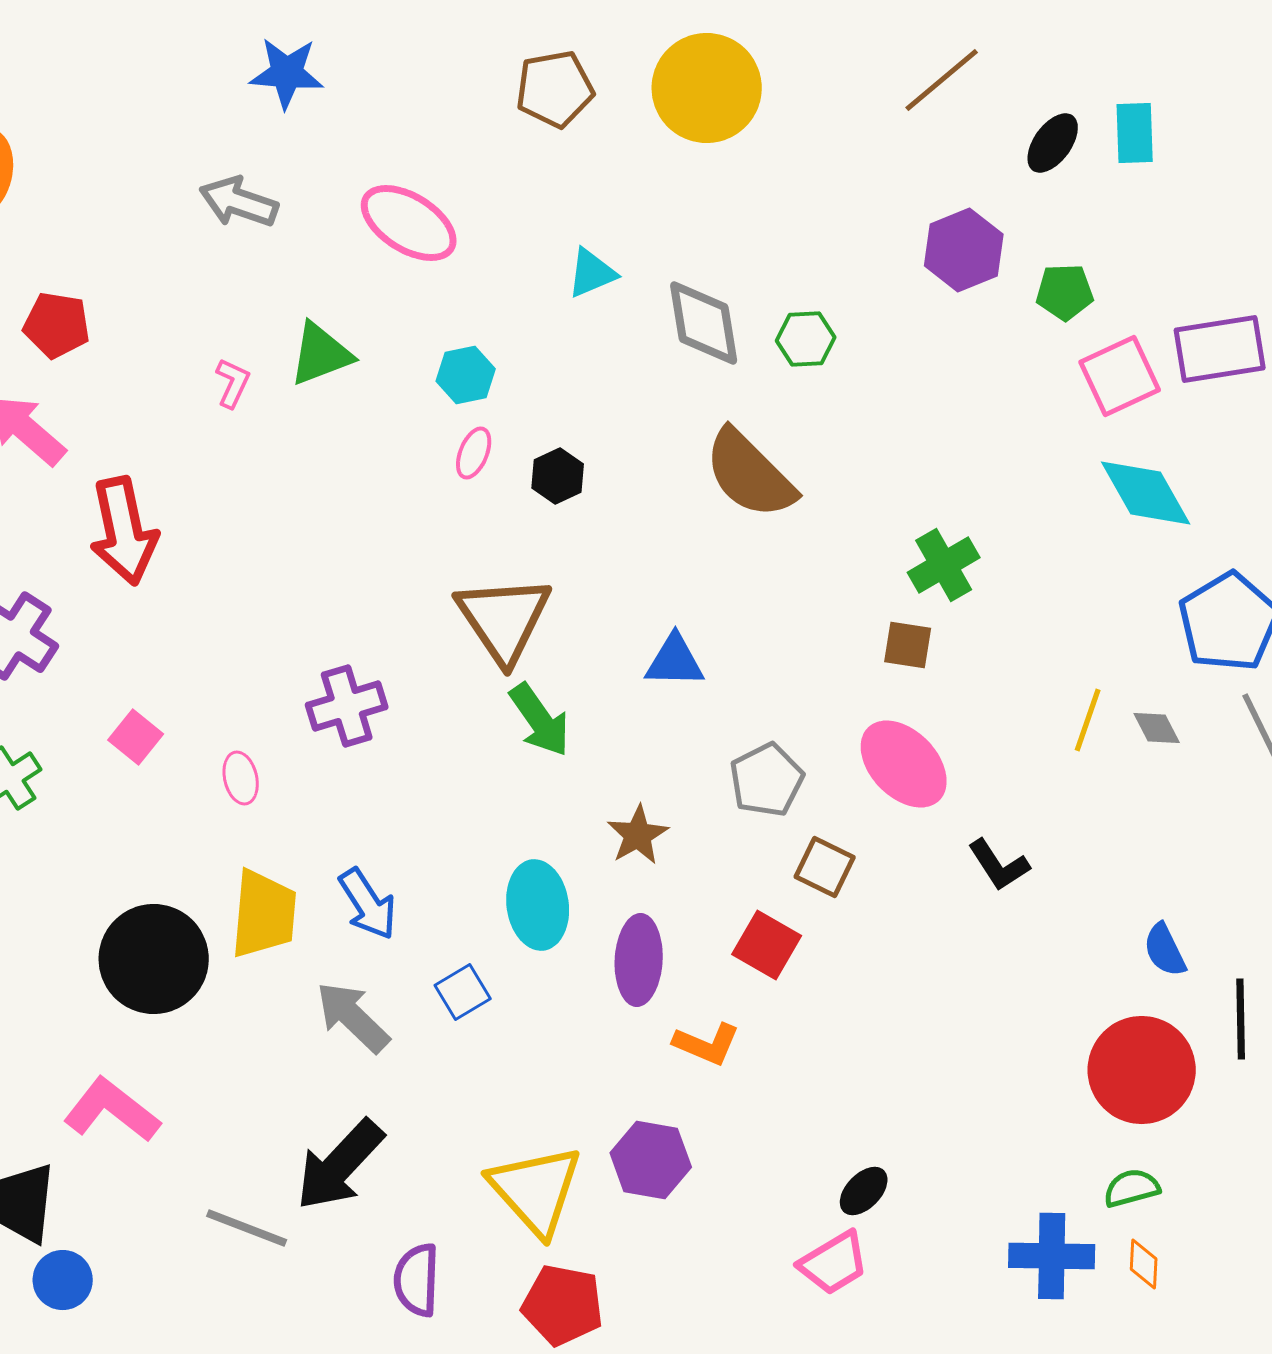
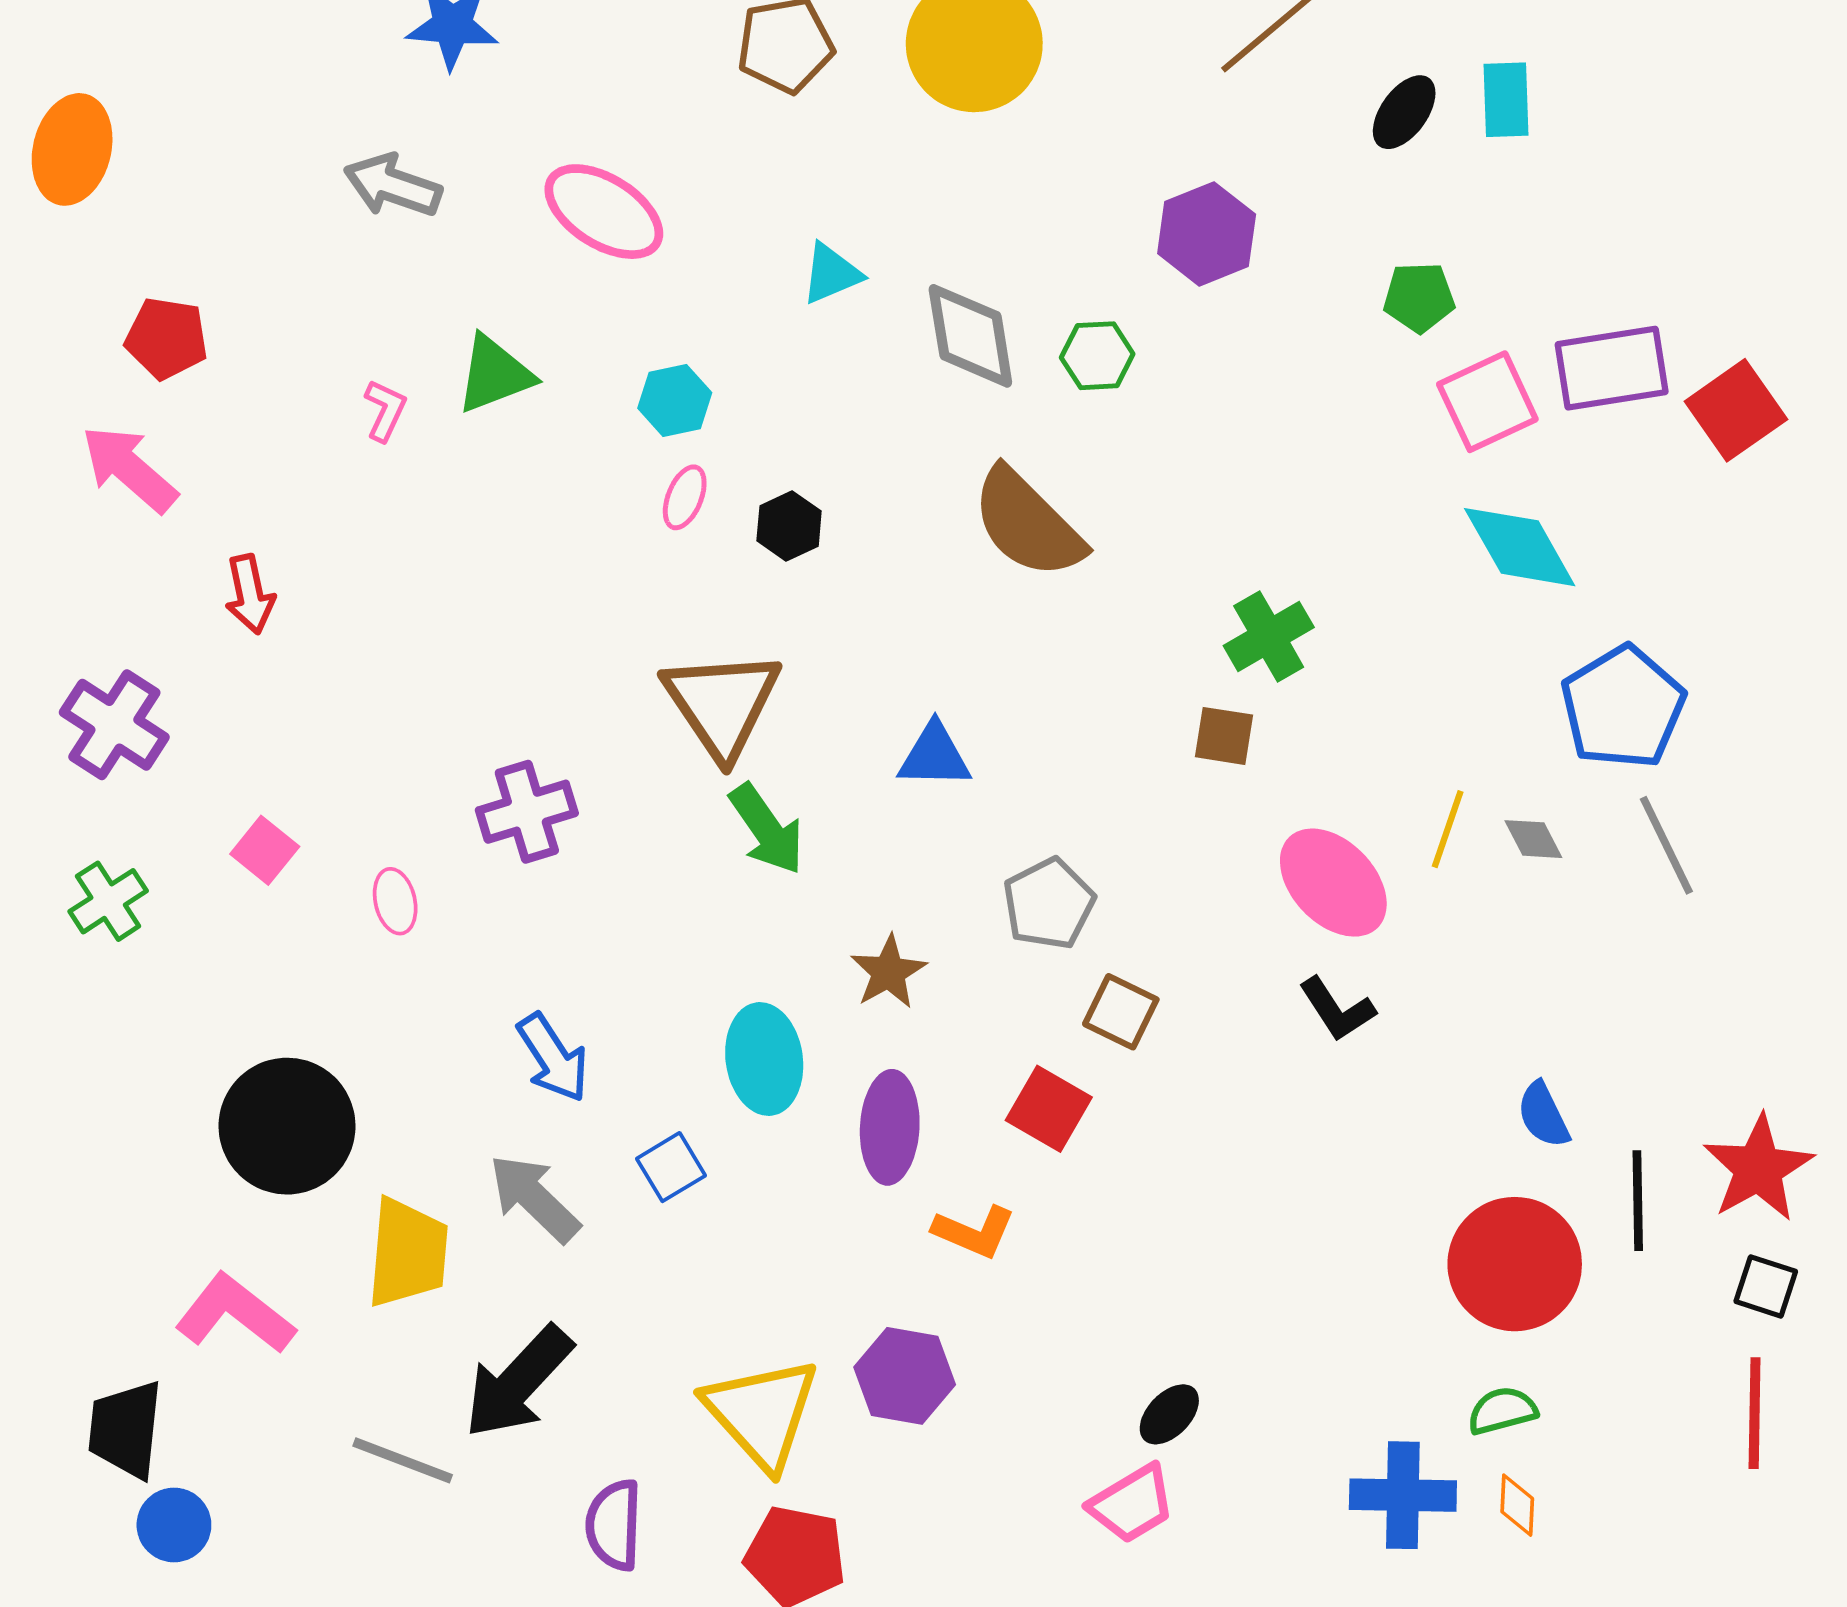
purple hexagon: (964, 250) -> (1207, 234), moved
red arrow: (124, 531) -> (250, 594), size x0.6
pink ellipse: (904, 764) -> (1333, 883), moved
yellow trapezoid: (264, 914) -> (408, 1253), moved

